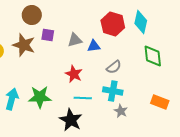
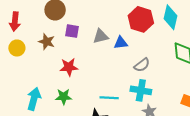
brown star: (24, 45) -> (47, 42), size x0.7
red star: (74, 74) -> (69, 67), moved, turned -30
green star: (40, 97) -> (64, 97), size x0.7

